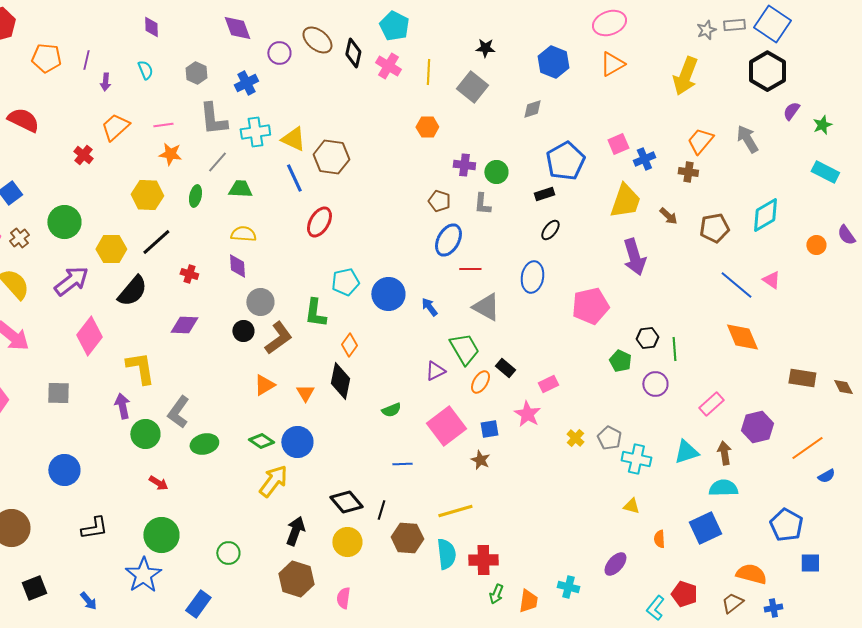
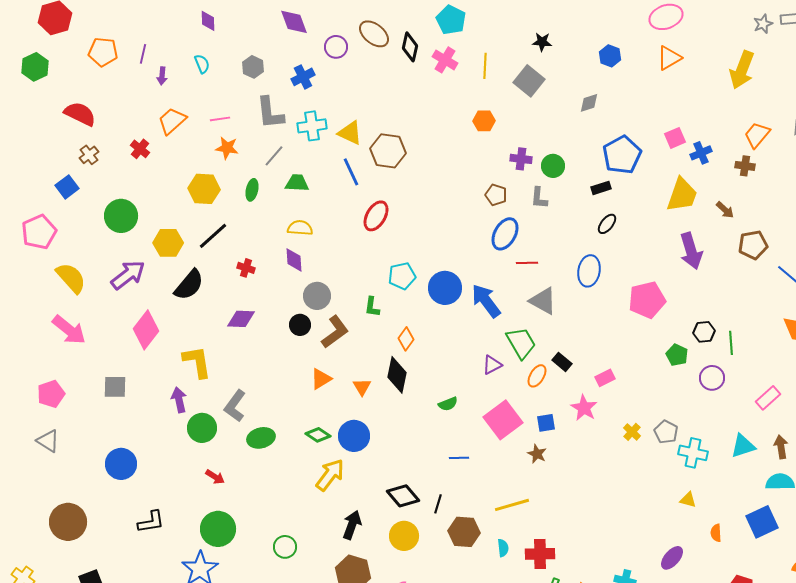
blue hexagon: (553, 62) -> (610, 56), size x0.7
brown pentagon: (714, 228) -> (753, 245), moved
brown cross: (19, 238) -> (89, 155), moved
blue arrow: (429, 307) -> (486, 301), size x1.8
green L-shape: (315, 313) -> (372, 307), size x0.7
cyan semicircle: (446, 554) -> (503, 548), size x0.6

